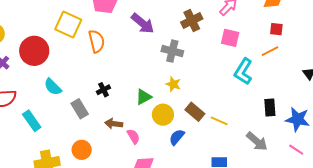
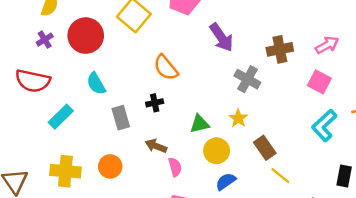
orange semicircle: (97, 41) -> (166, 68), moved, turned 140
brown rectangle: (195, 112) -> (265, 148), moved
cyan rectangle: (32, 121) -> (61, 117), turned 65

